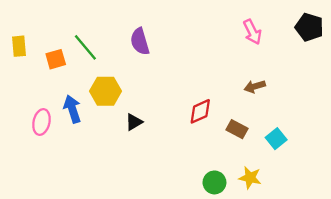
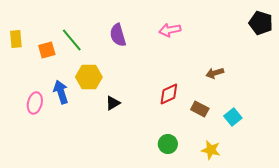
pink arrow: (252, 32) -> (170, 30), moved, turned 105
green circle: (214, 182) -> (168, 144), moved

